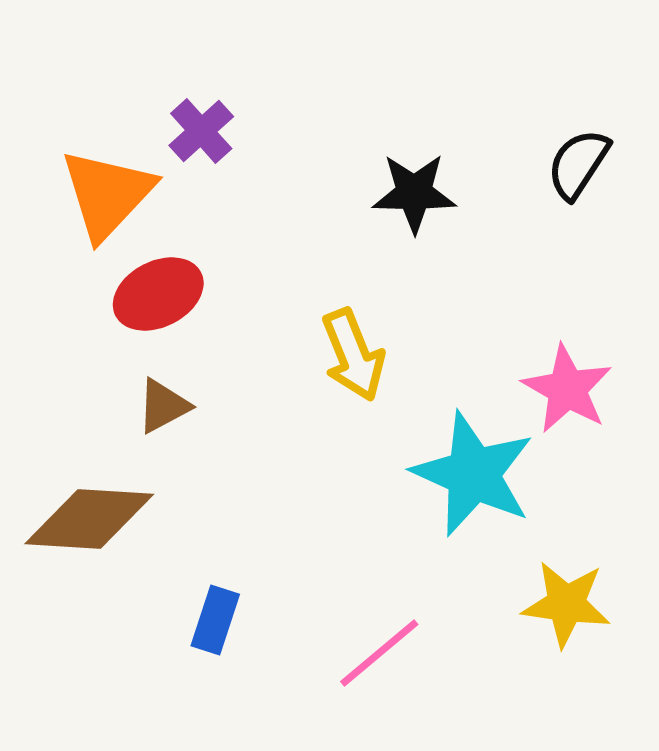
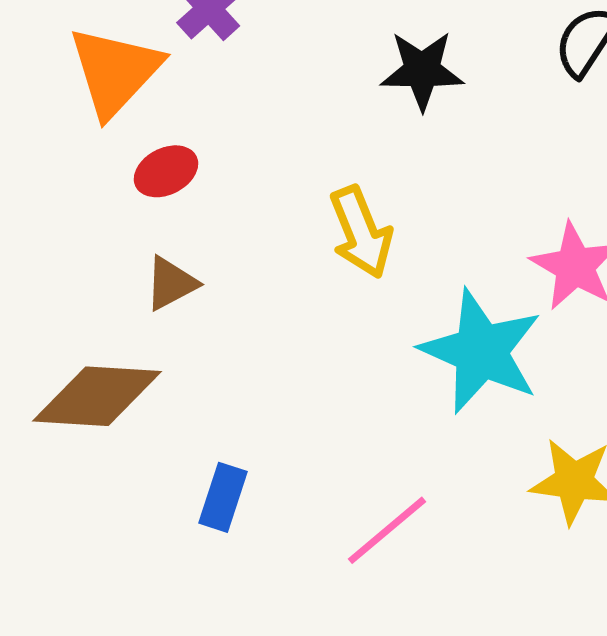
red ellipse: (158, 294) -> (166, 171), size x0.7

